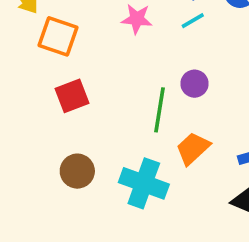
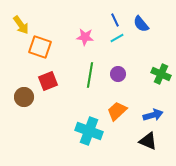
green line: (160, 110) -> (90, 75), moved
brown circle: (77, 171) -> (24, 97), moved

